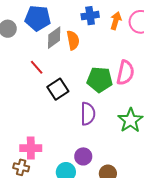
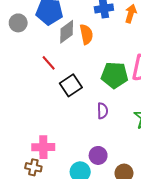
purple semicircle: (88, 114) -> (103, 111), size x0.7

